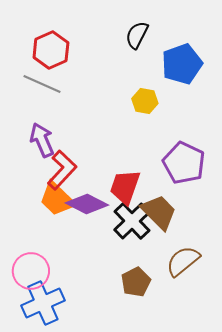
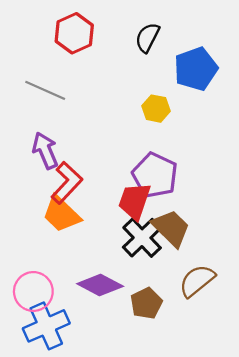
red hexagon: (51, 50) -> (74, 33), moved
purple pentagon: (184, 163) -> (155, 175), moved
purple diamond: (87, 204) -> (100, 285), moved

